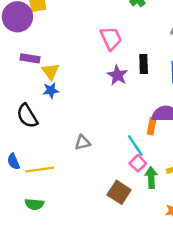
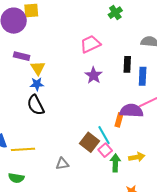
pink trapezoid: (111, 38) -> (90, 44), turned -95
black rectangle: (144, 64) -> (127, 64), moved
black semicircle: (27, 116) -> (36, 105), moved
gray triangle: (83, 143) -> (62, 164), moved
brown square: (119, 192) -> (90, 142), moved

